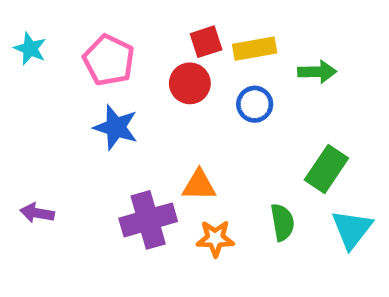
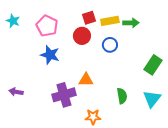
green arrow: (317, 72) -> (131, 23), moved
green rectangle: (326, 169) -> (153, 65), moved
orange star: (215, 238) -> (93, 117), moved

